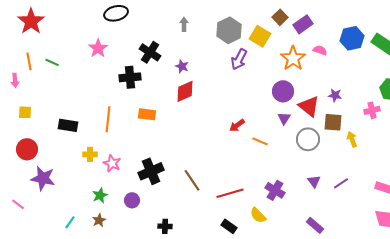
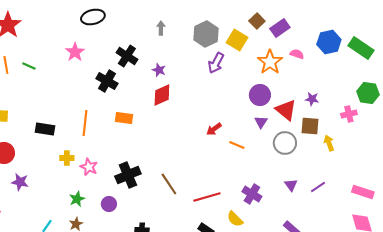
black cross: (130, 77) -> (107, 81), turned 35
purple star: (43, 178) -> (20, 182), size x0.7

